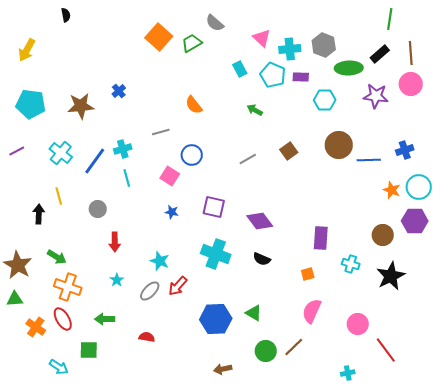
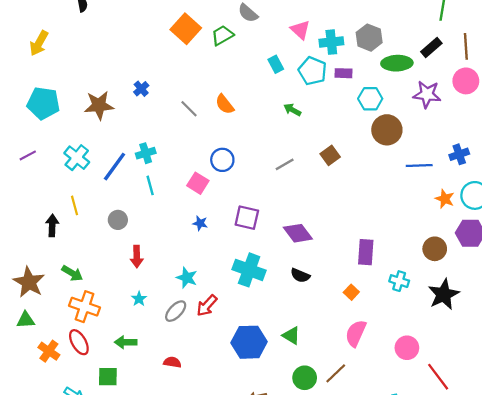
gray line: (161, 132) -> (189, 109), moved, turned 60
brown circle: (339, 145) -> (387, 130), moved
orange square: (308, 274) -> (351, 292), turned -32

